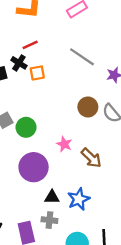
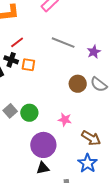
orange square: (37, 73) -> (28, 65), turned 32
brown arrow: (91, 158) -> (91, 138), moved
black triangle: (52, 197) -> (43, 168), moved

